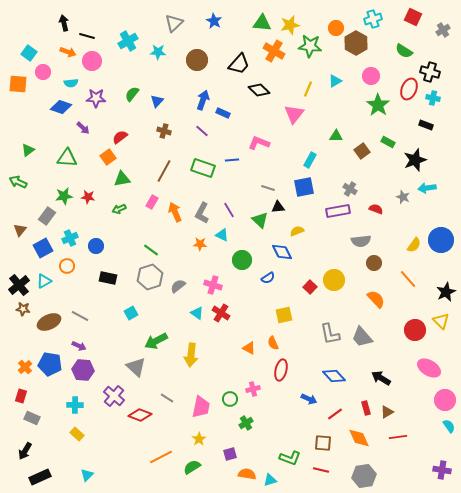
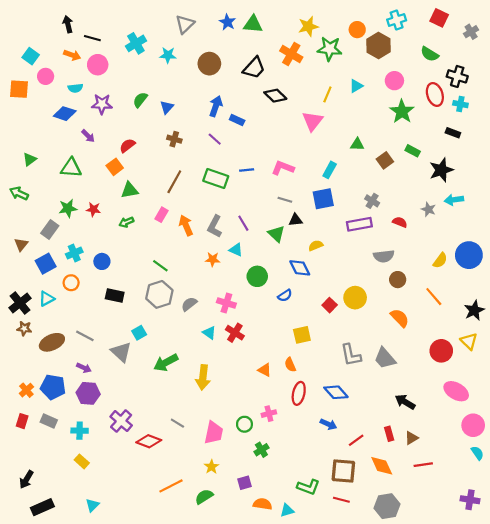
green triangle: (262, 23) -> (253, 24), moved
red ellipse: (409, 89) -> (435, 94), turned -40
pink L-shape: (259, 143) -> (283, 168), moved
gray triangle: (136, 367) -> (121, 352), moved
blue diamond: (334, 376) -> (336, 392), moved
gray rectangle: (32, 418) -> (49, 421), moved
brown square: (323, 443) -> (343, 471), size x1.4

